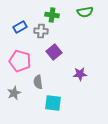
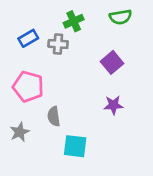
green cross: (52, 15) -> (74, 21), turned -32
purple square: (54, 52) -> (112, 62), moved

